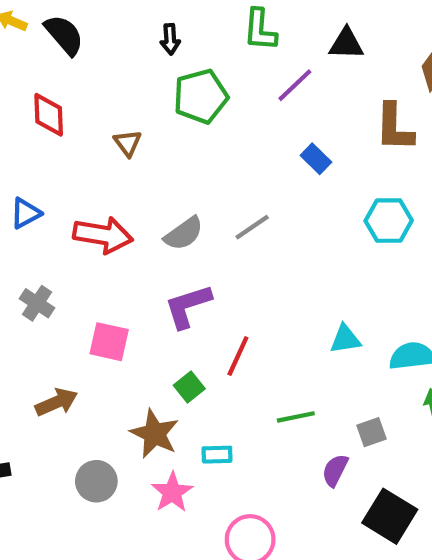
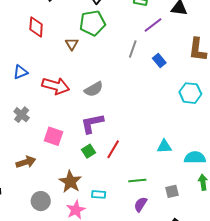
green pentagon: (201, 96) -> (92, 23), moved
gray line: (252, 227) -> (133, 49), moved, turned -42
green square: (189, 387) -> (88, 151), moved
purple semicircle: (335, 470) -> (141, 204), moved

